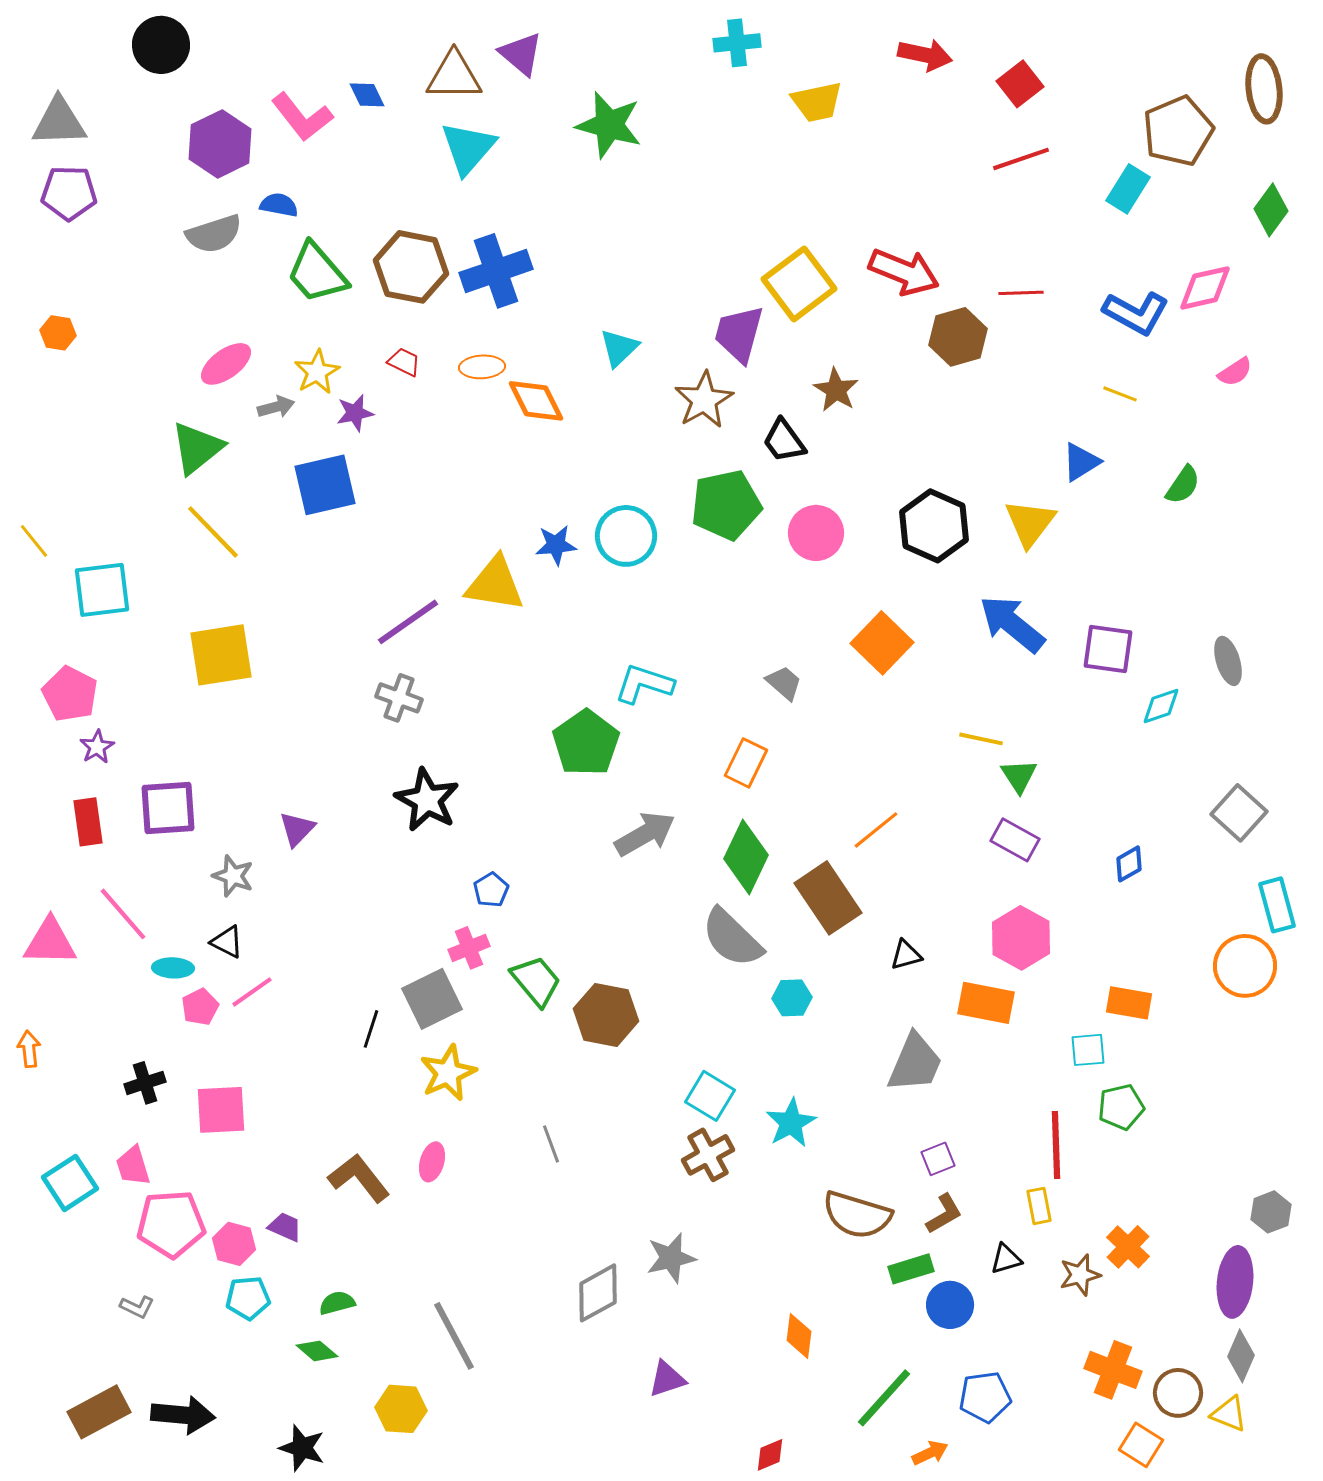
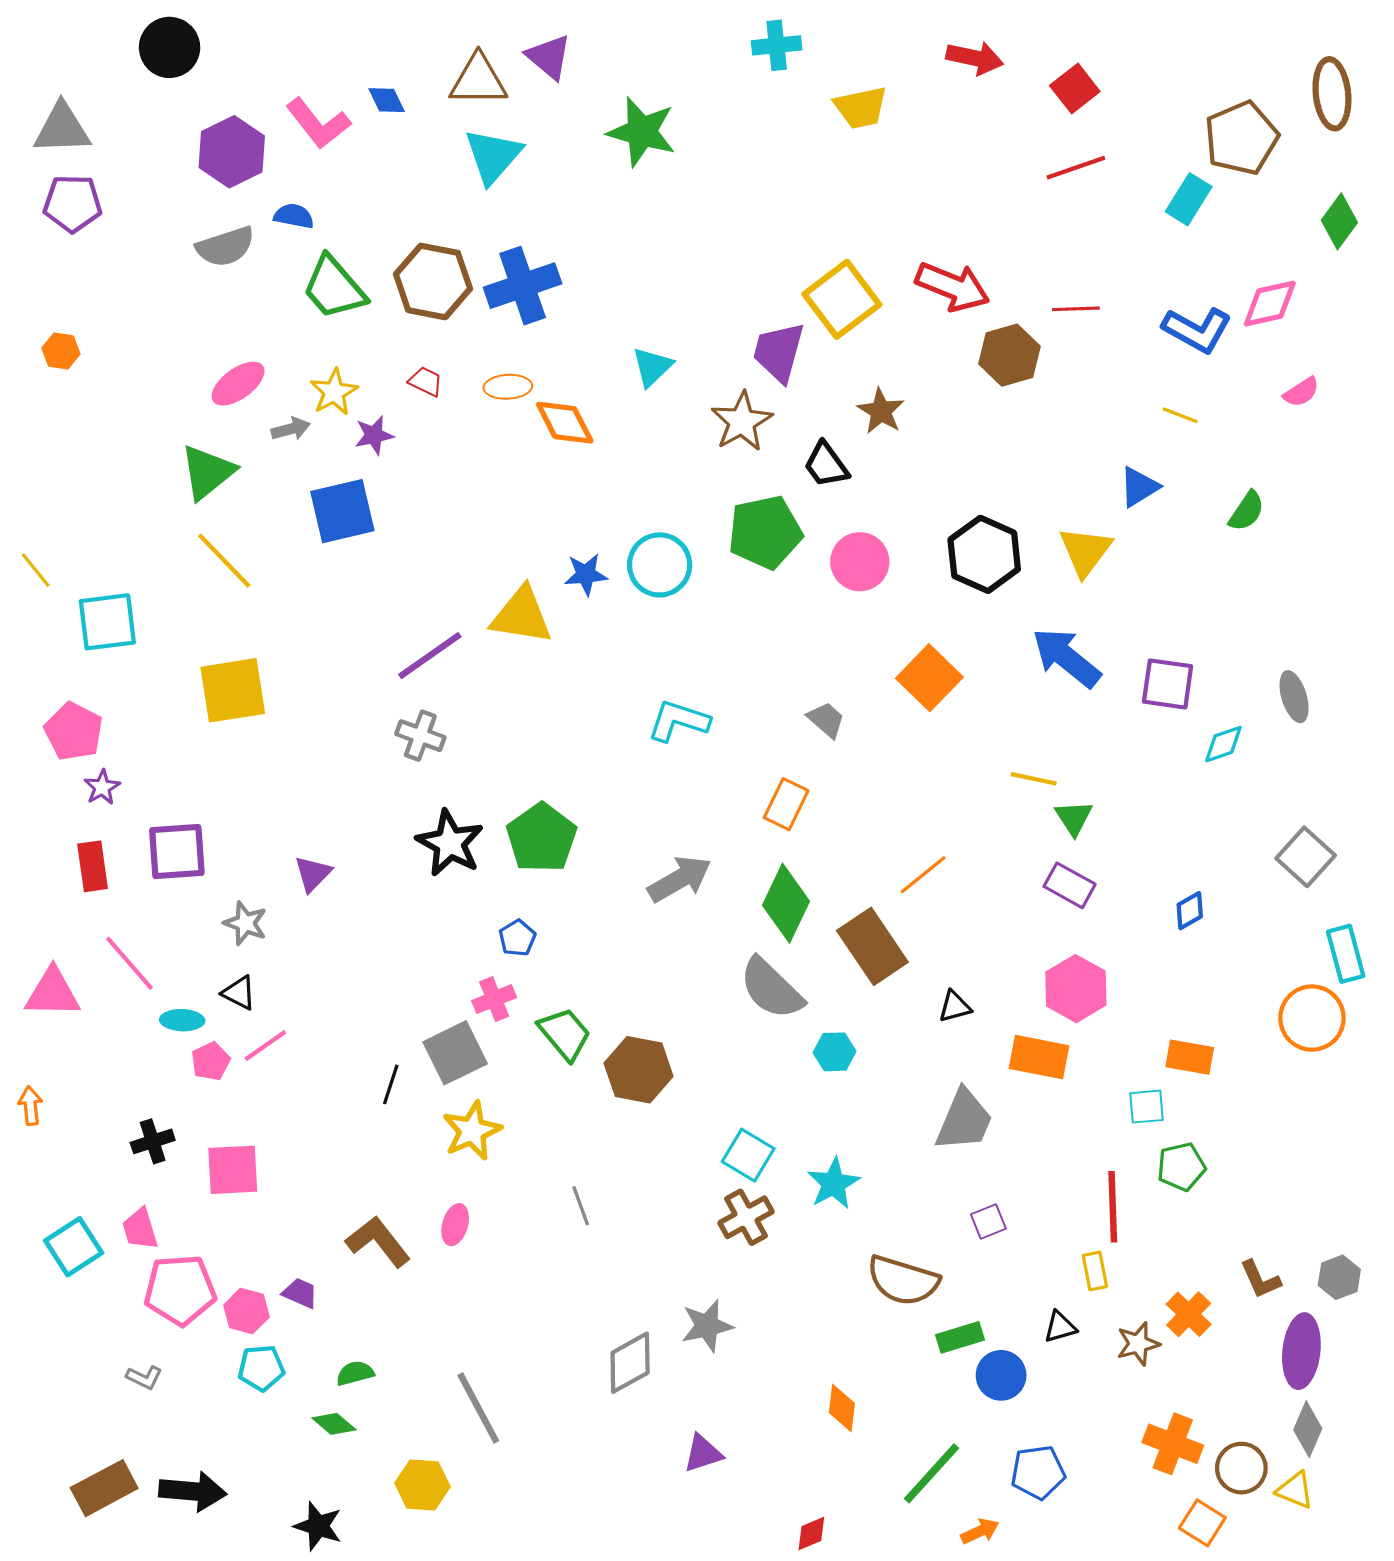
green pentagon: (586, 743) -> (542, 838), moved
brown L-shape: (944, 1214) -> (1260, 1279), moved, turned 96

